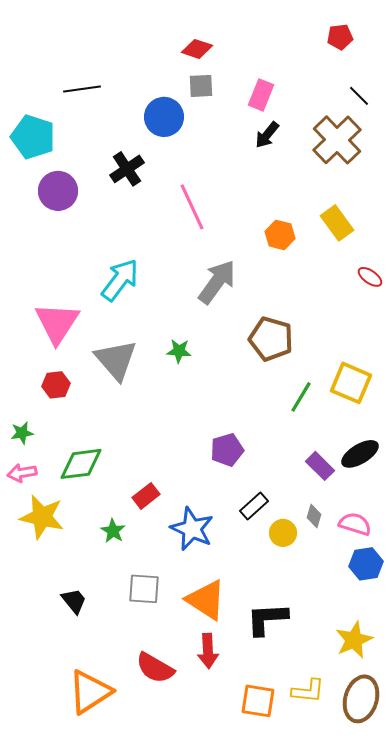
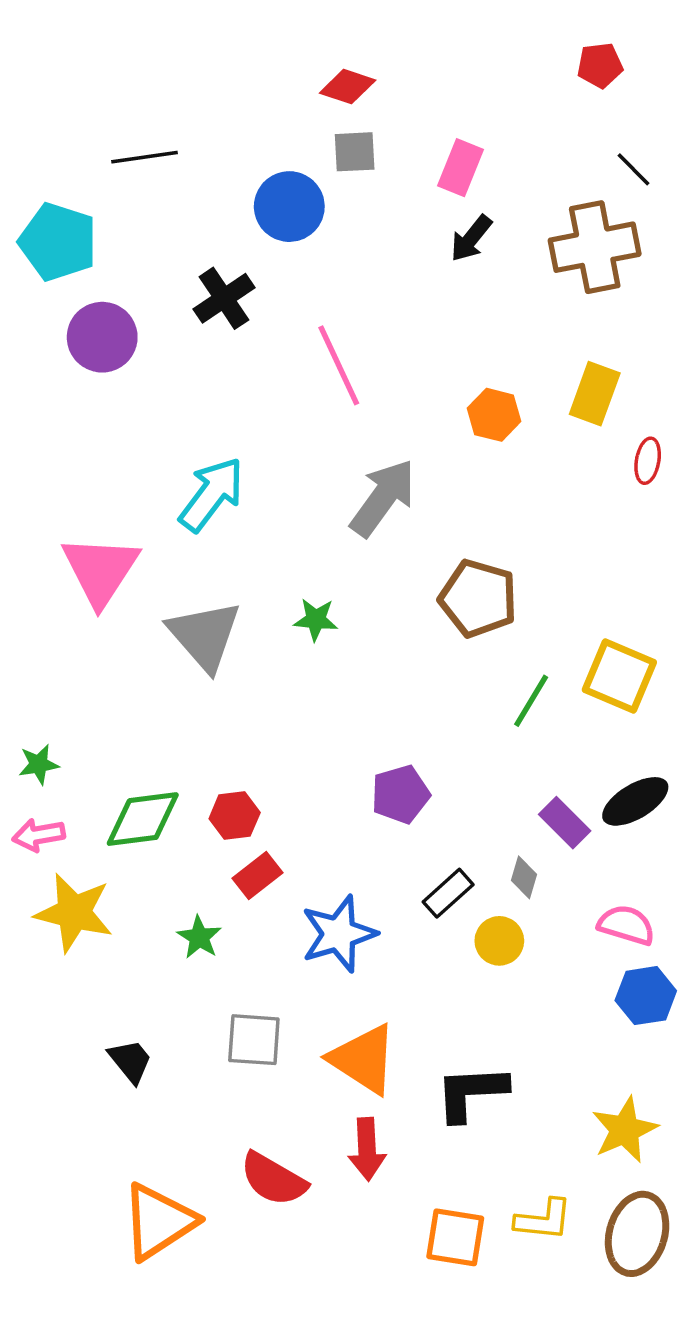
brown cross: (337, 140) -> (595, 247), turned 33
yellow rectangle: (337, 223) -> (595, 394), turned 56
red ellipse: (370, 277) -> (648, 461), moved, turned 65
red hexagon: (56, 385) -> (235, 816), moved
gray diamond: (314, 516) -> (524, 877), moved
blue star: (192, 529) -> (339, 934), turned 30

